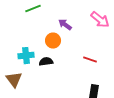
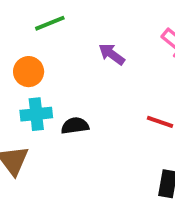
orange circle: (53, 41) -> (29, 72), moved

